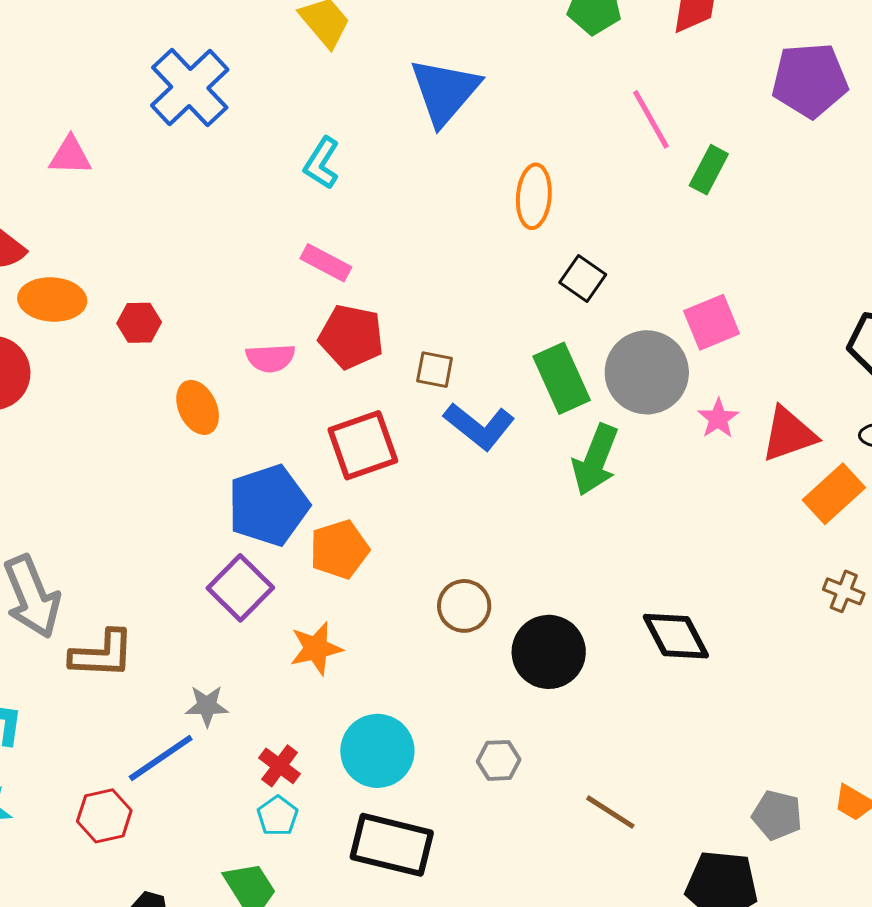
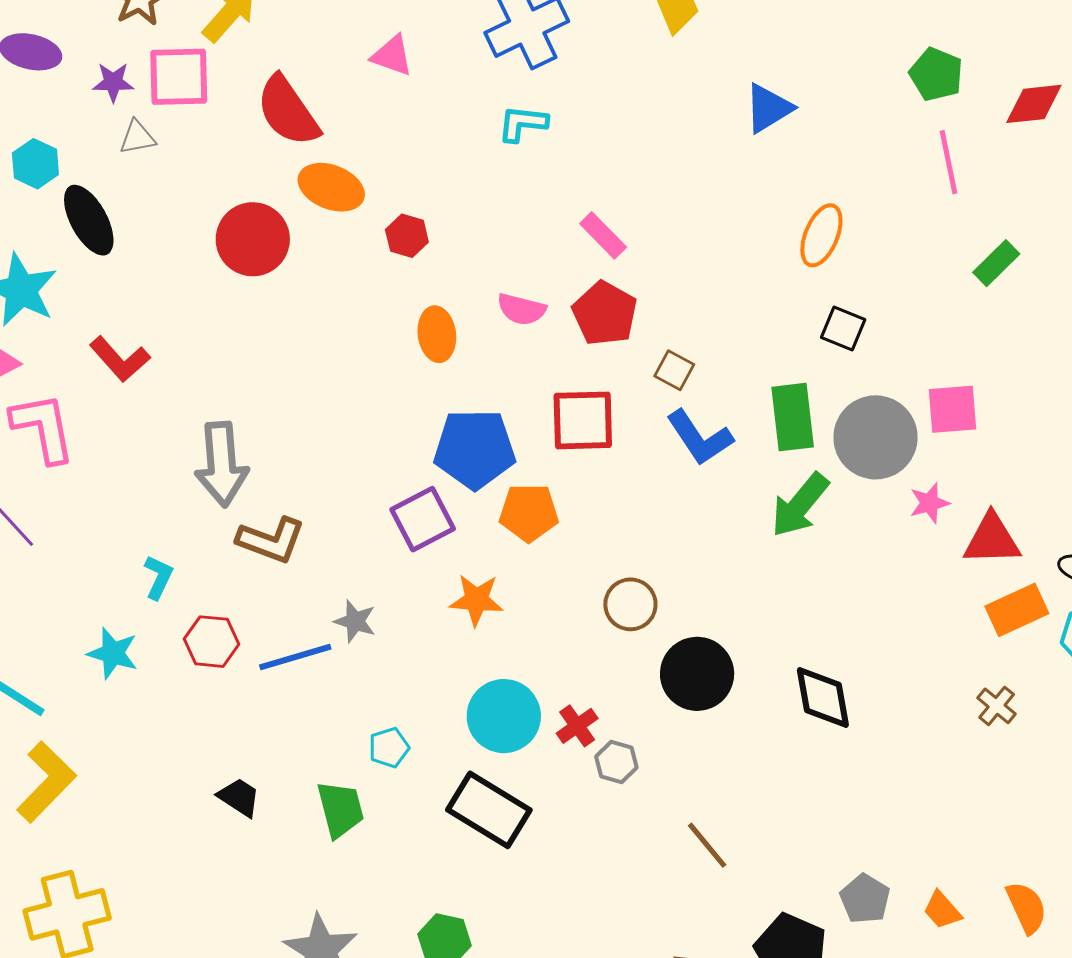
blue triangle: (445, 91) -> (768, 108), size x0.7
pink line: (651, 119) -> (949, 162), moved
cyan L-shape: (322, 163) -> (523, 123), moved, turned 46
black square: (583, 278) -> (843, 328), turned -30
red cross: (280, 766) -> (577, 726), moved
red hexagon: (104, 816) -> (212, 642), moved

